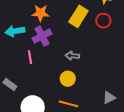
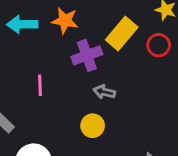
cyan arrow: (15, 31) -> (22, 24), moved
purple cross: (42, 36) -> (87, 55), moved

